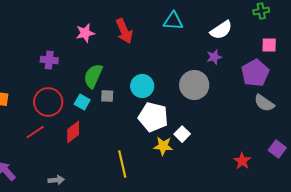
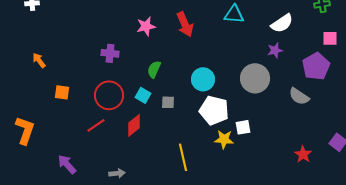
green semicircle: (93, 76) -> (154, 69), size x0.7
gray square: (107, 96) -> (168, 102), moved
gray semicircle: (264, 103) -> (299, 96), moved
white square: (182, 134) -> (243, 127), turned 35

